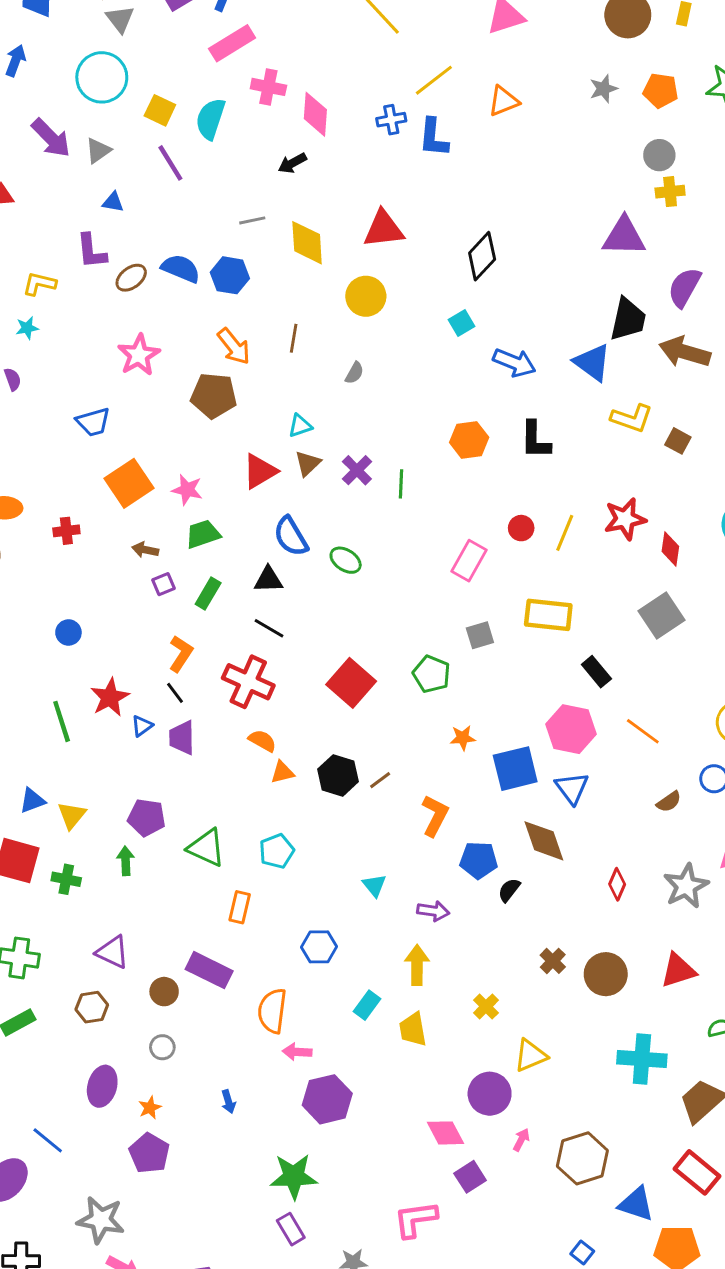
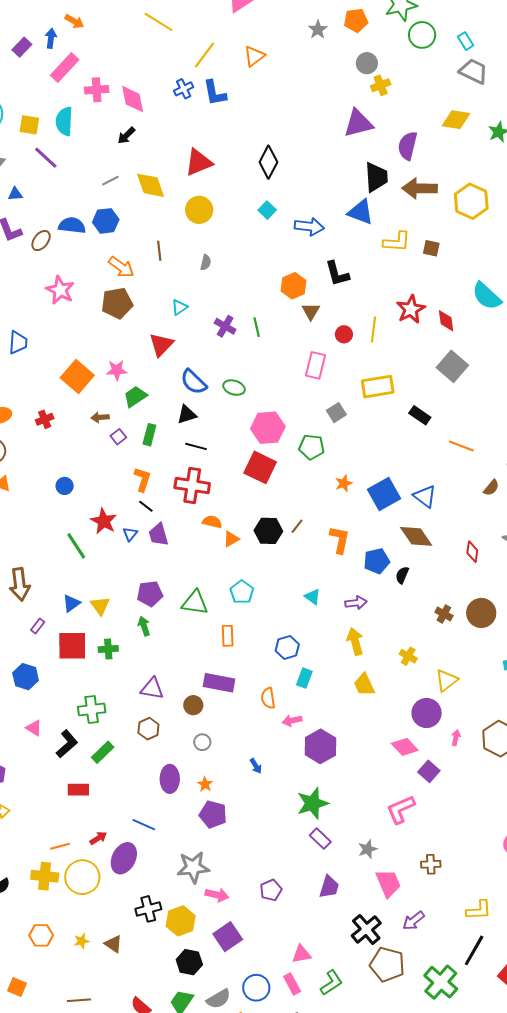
blue trapezoid: (93, 422) -> (18, 343), moved, turned -55
brown triangle: (308, 463) -> (311, 311), moved
pink hexagon: (571, 729) -> (268, 428), moved
cyan rectangle: (367, 1005) -> (304, 678), moved
orange semicircle: (272, 1011) -> (268, 698), size x0.7

